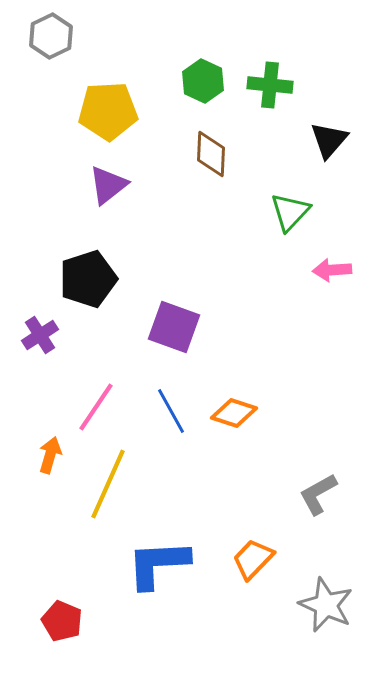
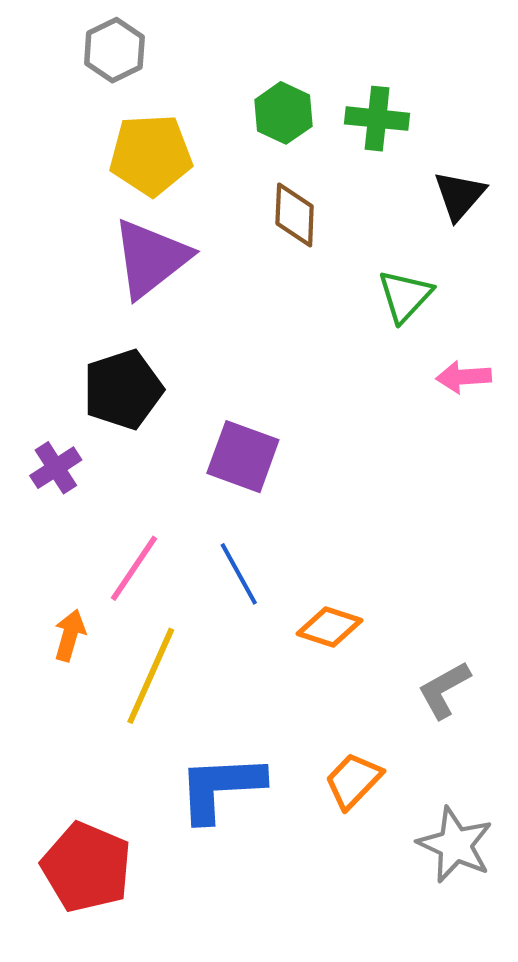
gray hexagon: (51, 36) -> (114, 50), moved
purple triangle: (108, 185) -> (151, 258), size x1.5
orange diamond: (234, 413) -> (330, 627), moved
red pentagon: (62, 621) -> (87, 867), size x1.6

